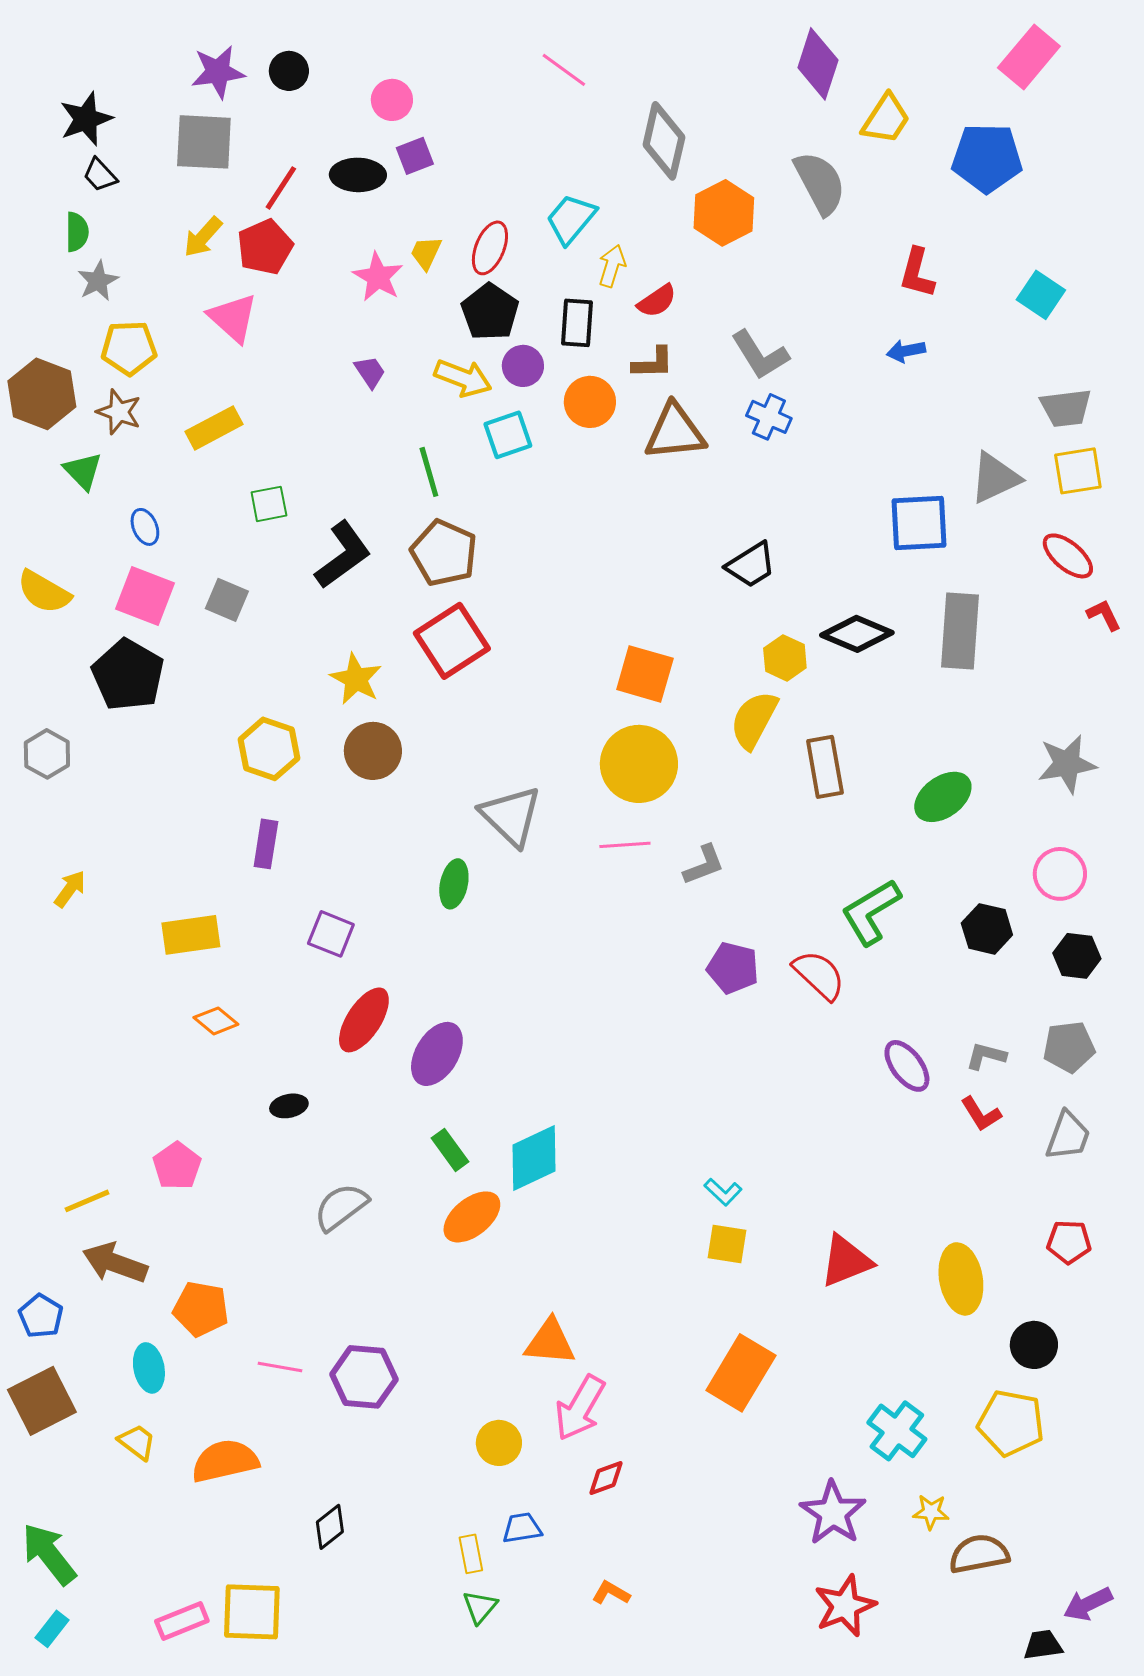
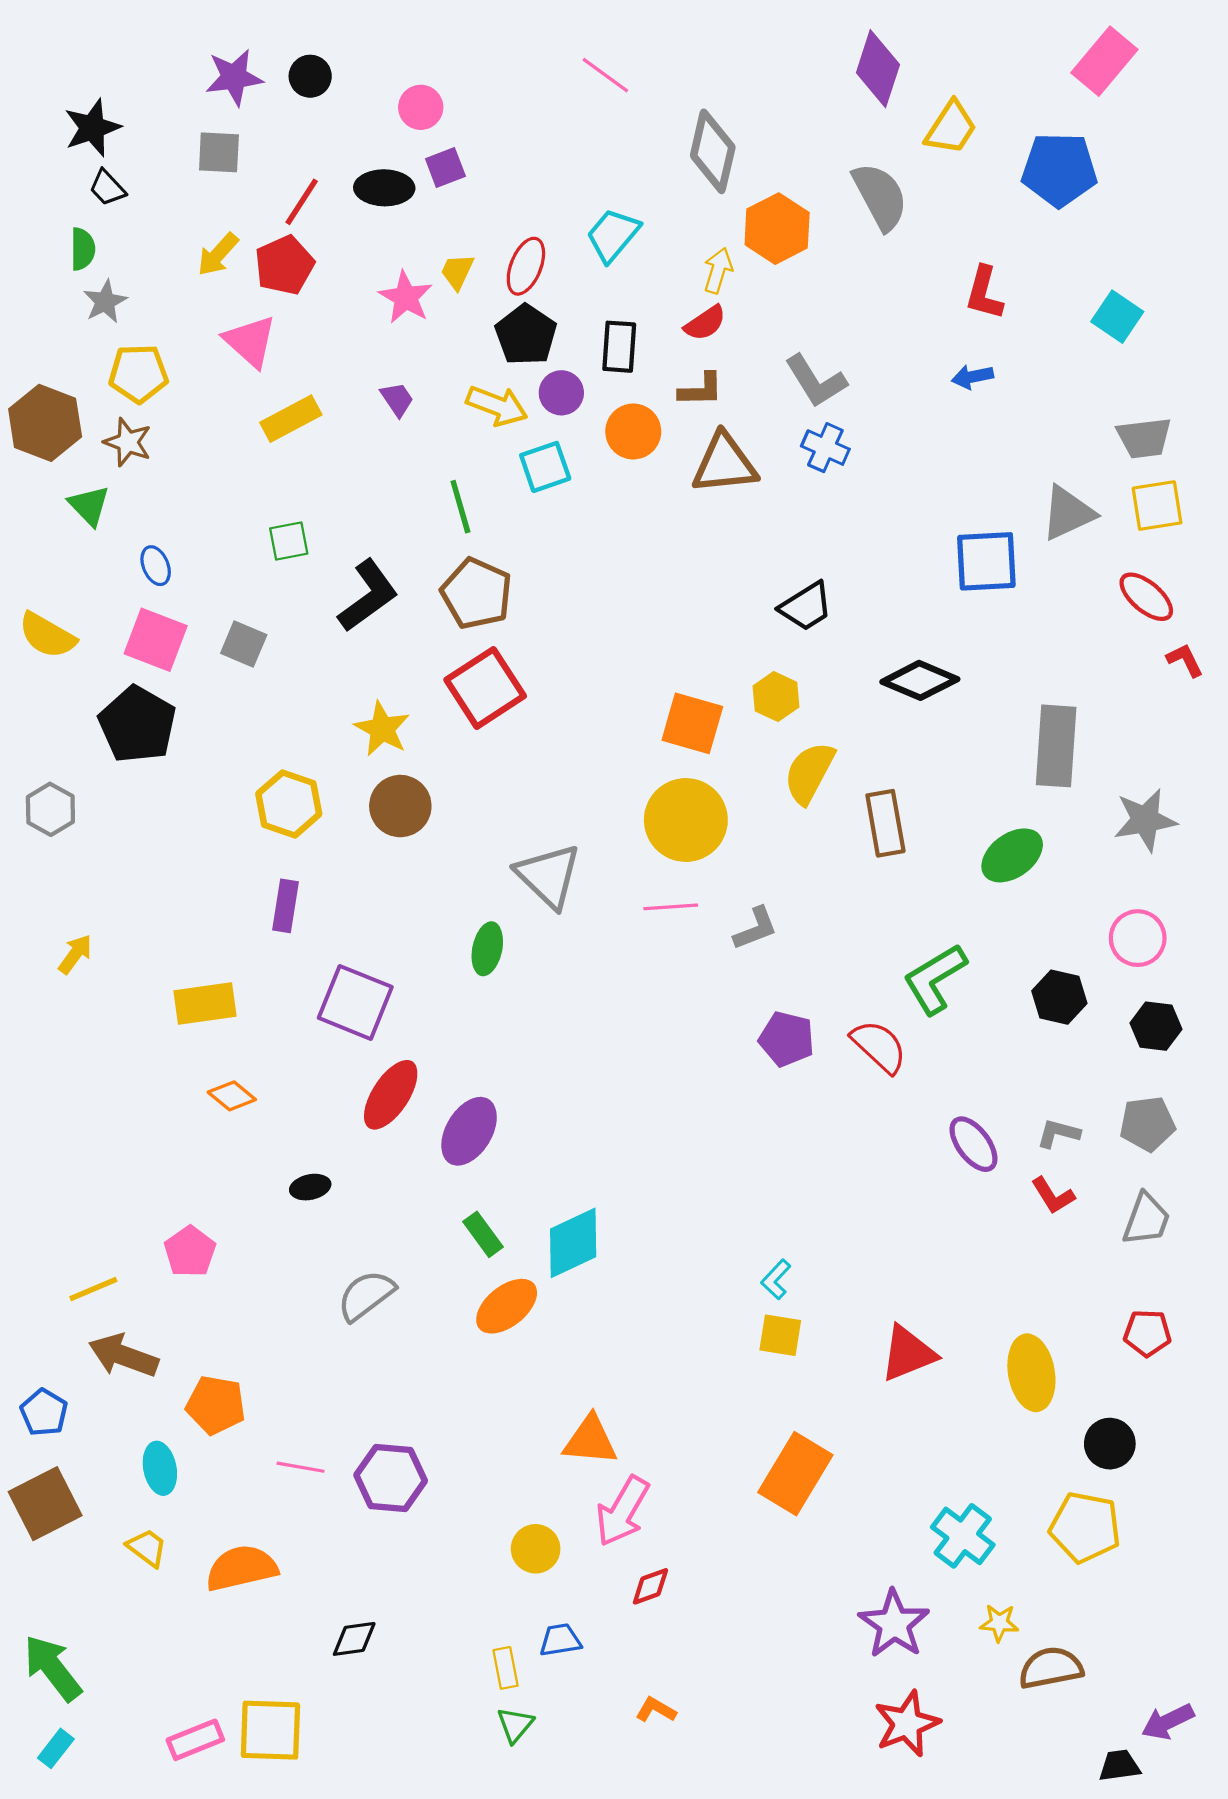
gray square: (204, 142) -> (219, 152), size x0.7
yellow arrow: (612, 266) -> (718, 270), moved
yellow rectangle: (214, 428) -> (291, 419), moved
gray rectangle: (960, 631) -> (1056, 746), moved
yellow hexagon: (785, 658) -> (776, 697), moved
purple square: (331, 934) -> (355, 1002), size x1.5
cyan L-shape: (723, 1192) -> (776, 1279), turned 90
black diamond: (330, 1527) -> (354, 1639), turned 30

